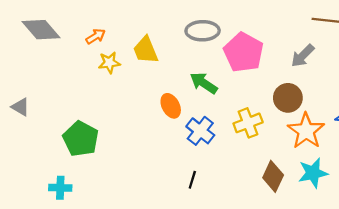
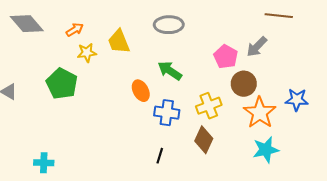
pink pentagon: (243, 52) -> (226, 57), moved, size x0.7
blue cross: (200, 131) -> (167, 113), turned -30
green pentagon: (81, 139) -> (62, 84), moved
brown diamond: (273, 176) -> (204, 140), moved

